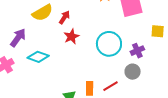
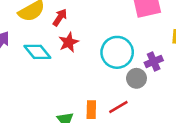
cyan diamond: (38, 57) -> (37, 52), moved, turned 30
gray circle: (133, 72) -> (136, 78), moved

